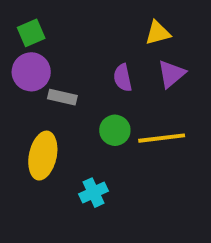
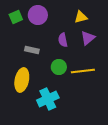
purple circle: (31, 72) -> (38, 15), moved
cyan cross: (93, 193) -> (48, 99), size x1.5

